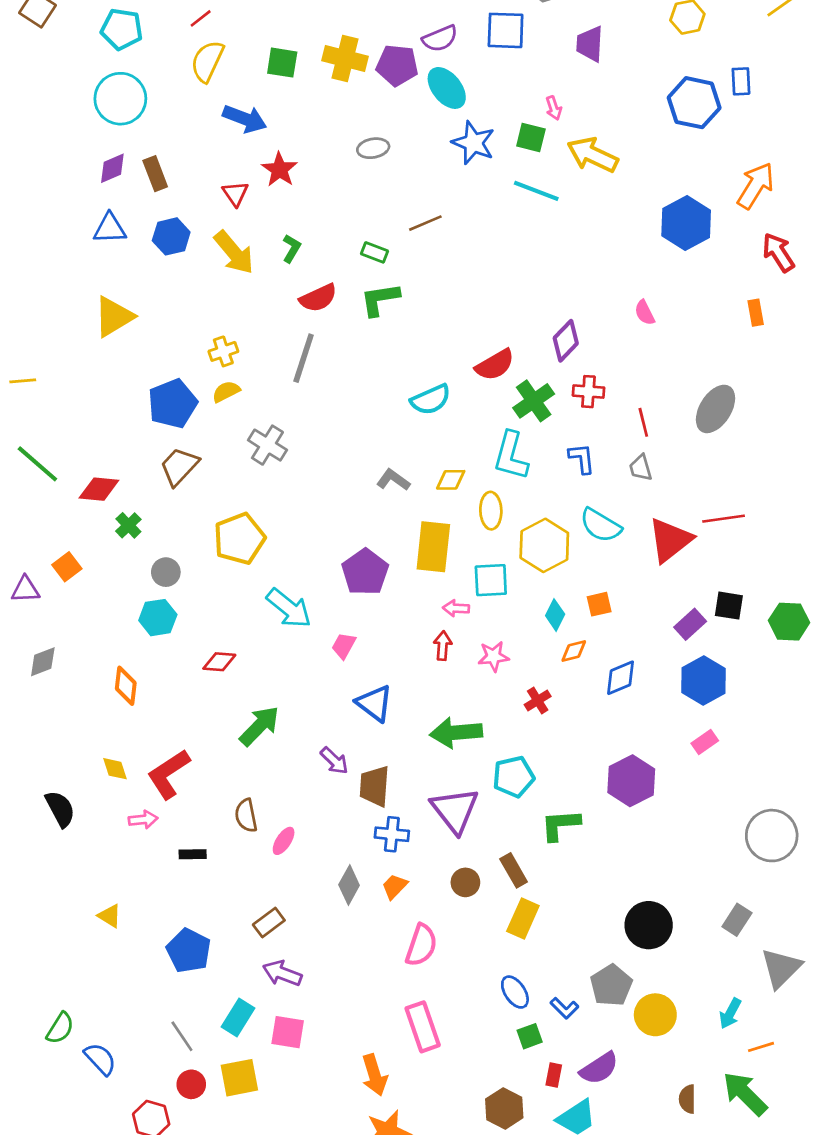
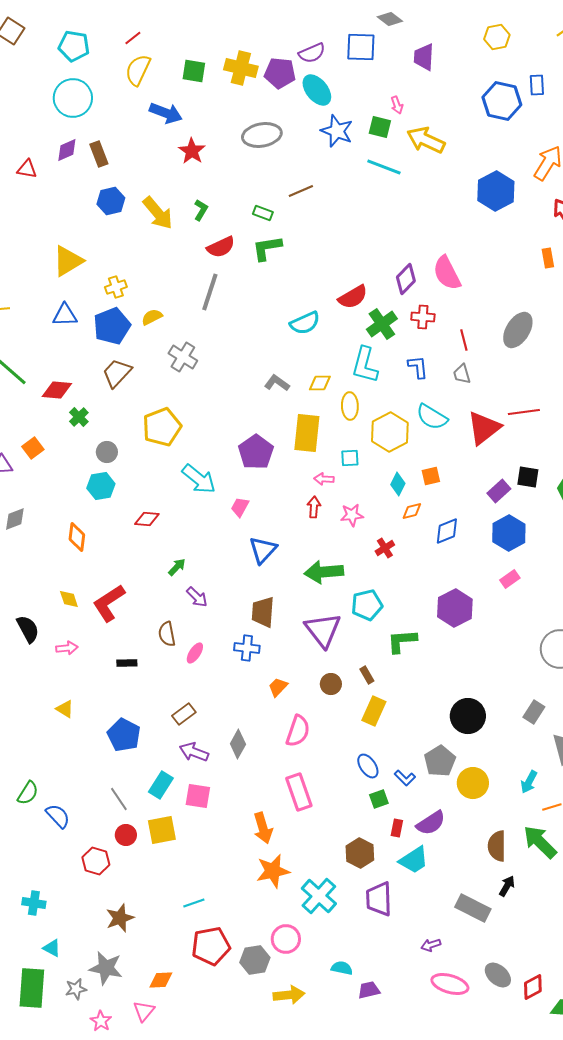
gray ellipse: (373, 148) -> (262, 135), size x1.6
red triangle: (235, 194) -> (27, 169), moved, turned -45
blue triangle: (110, 228) -> (65, 315), moved
pink semicircle: (645, 313) -> (447, 273), moved, size x1.8
yellow cross: (223, 351) -> (116, 287), moved
cyan square: (491, 580) -> (350, 458), size x0.7
blue triangle: (374, 703) -> (263, 550), turned 36
green arrow: (259, 726) -> (177, 567), size x0.6
purple arrow: (334, 761) -> (197, 597), moved
pink arrow: (143, 820) -> (67, 648), moved
blue cross: (392, 834) -> (247, 648), moved
brown rectangle: (514, 870) -> (367, 675), size x0.7
gray diamond: (349, 885) -> (238, 744), moved
brown semicircle: (687, 1099) -> (497, 846), size x1.4

